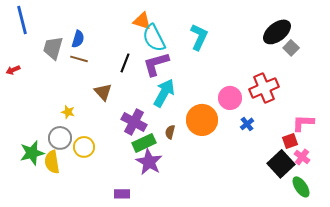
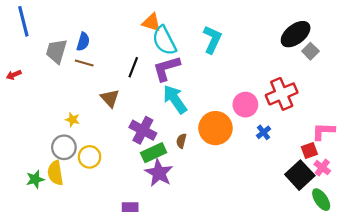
cyan arrow: (164, 93) -> (175, 99), turned -64
green star: (32, 153) -> (35, 179), moved, size x0.7

